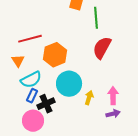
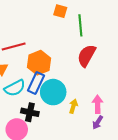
blue rectangle: (32, 96) -> (36, 83), moved, size x1.5
black cross: (46, 104) -> (30, 112), turned 36
purple arrow: (113, 114) -> (98, 122), turned 136

